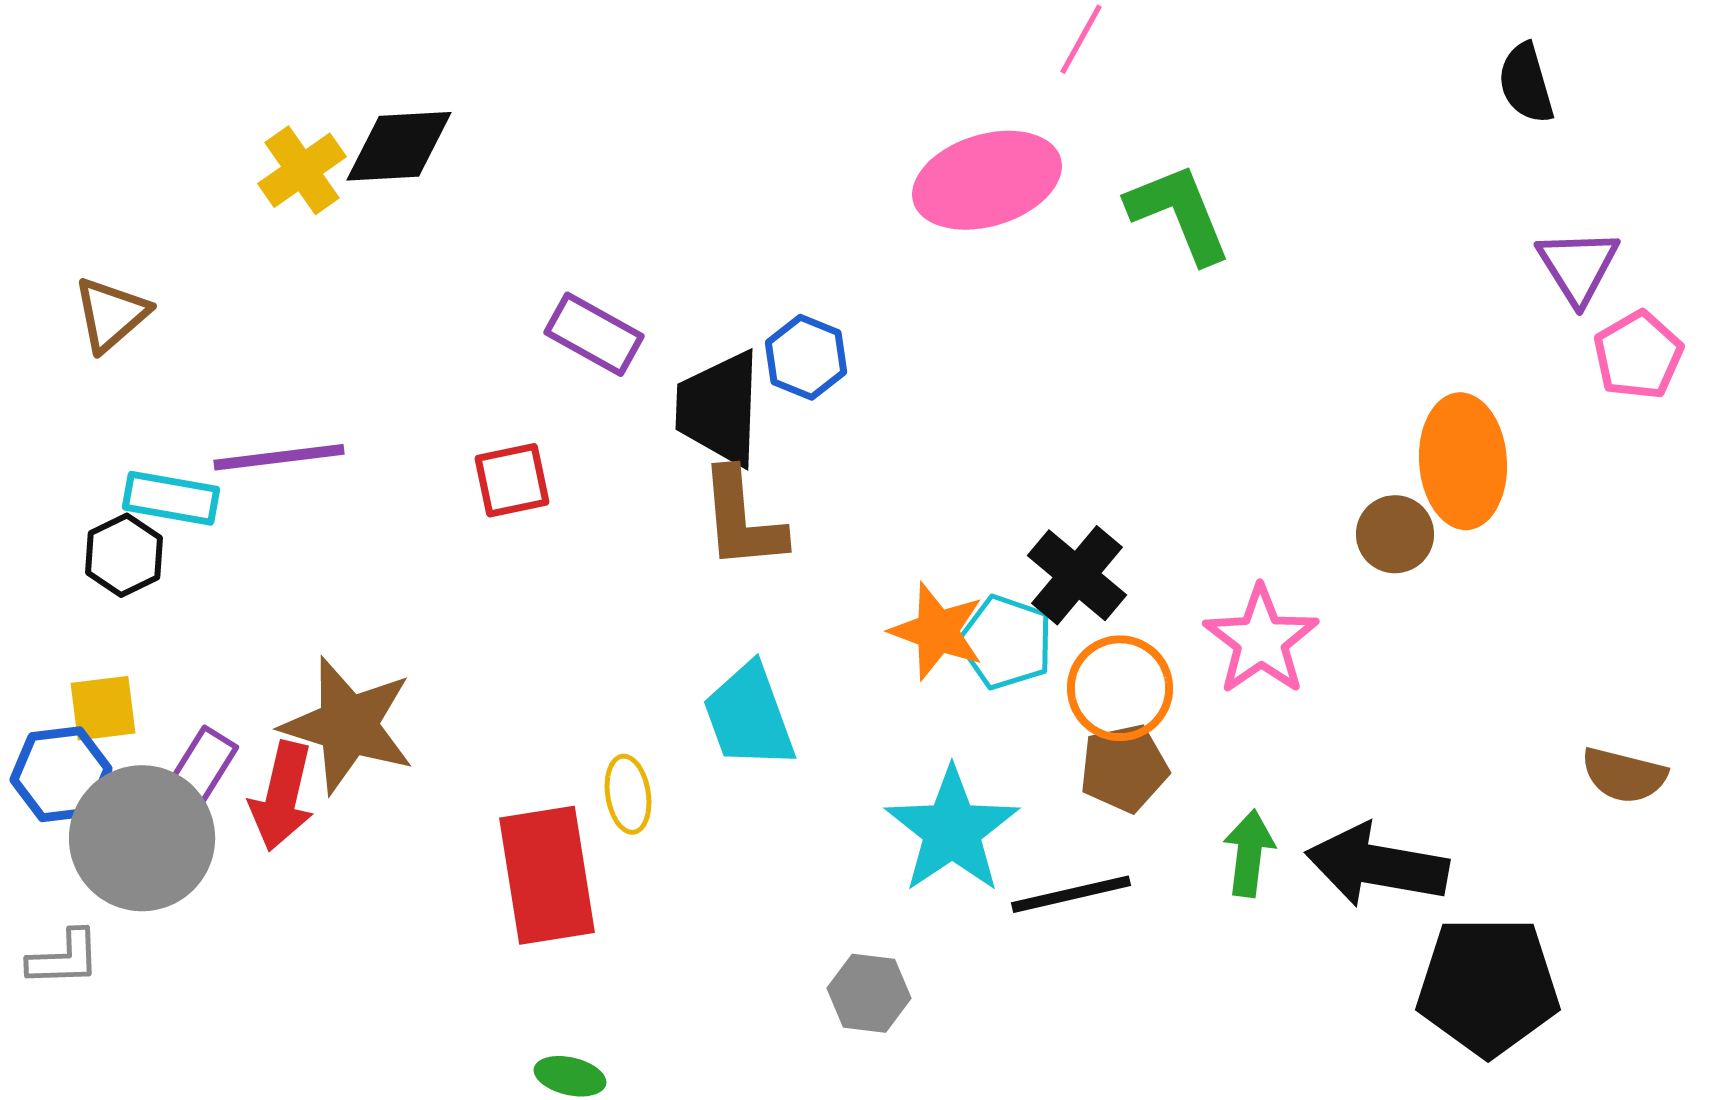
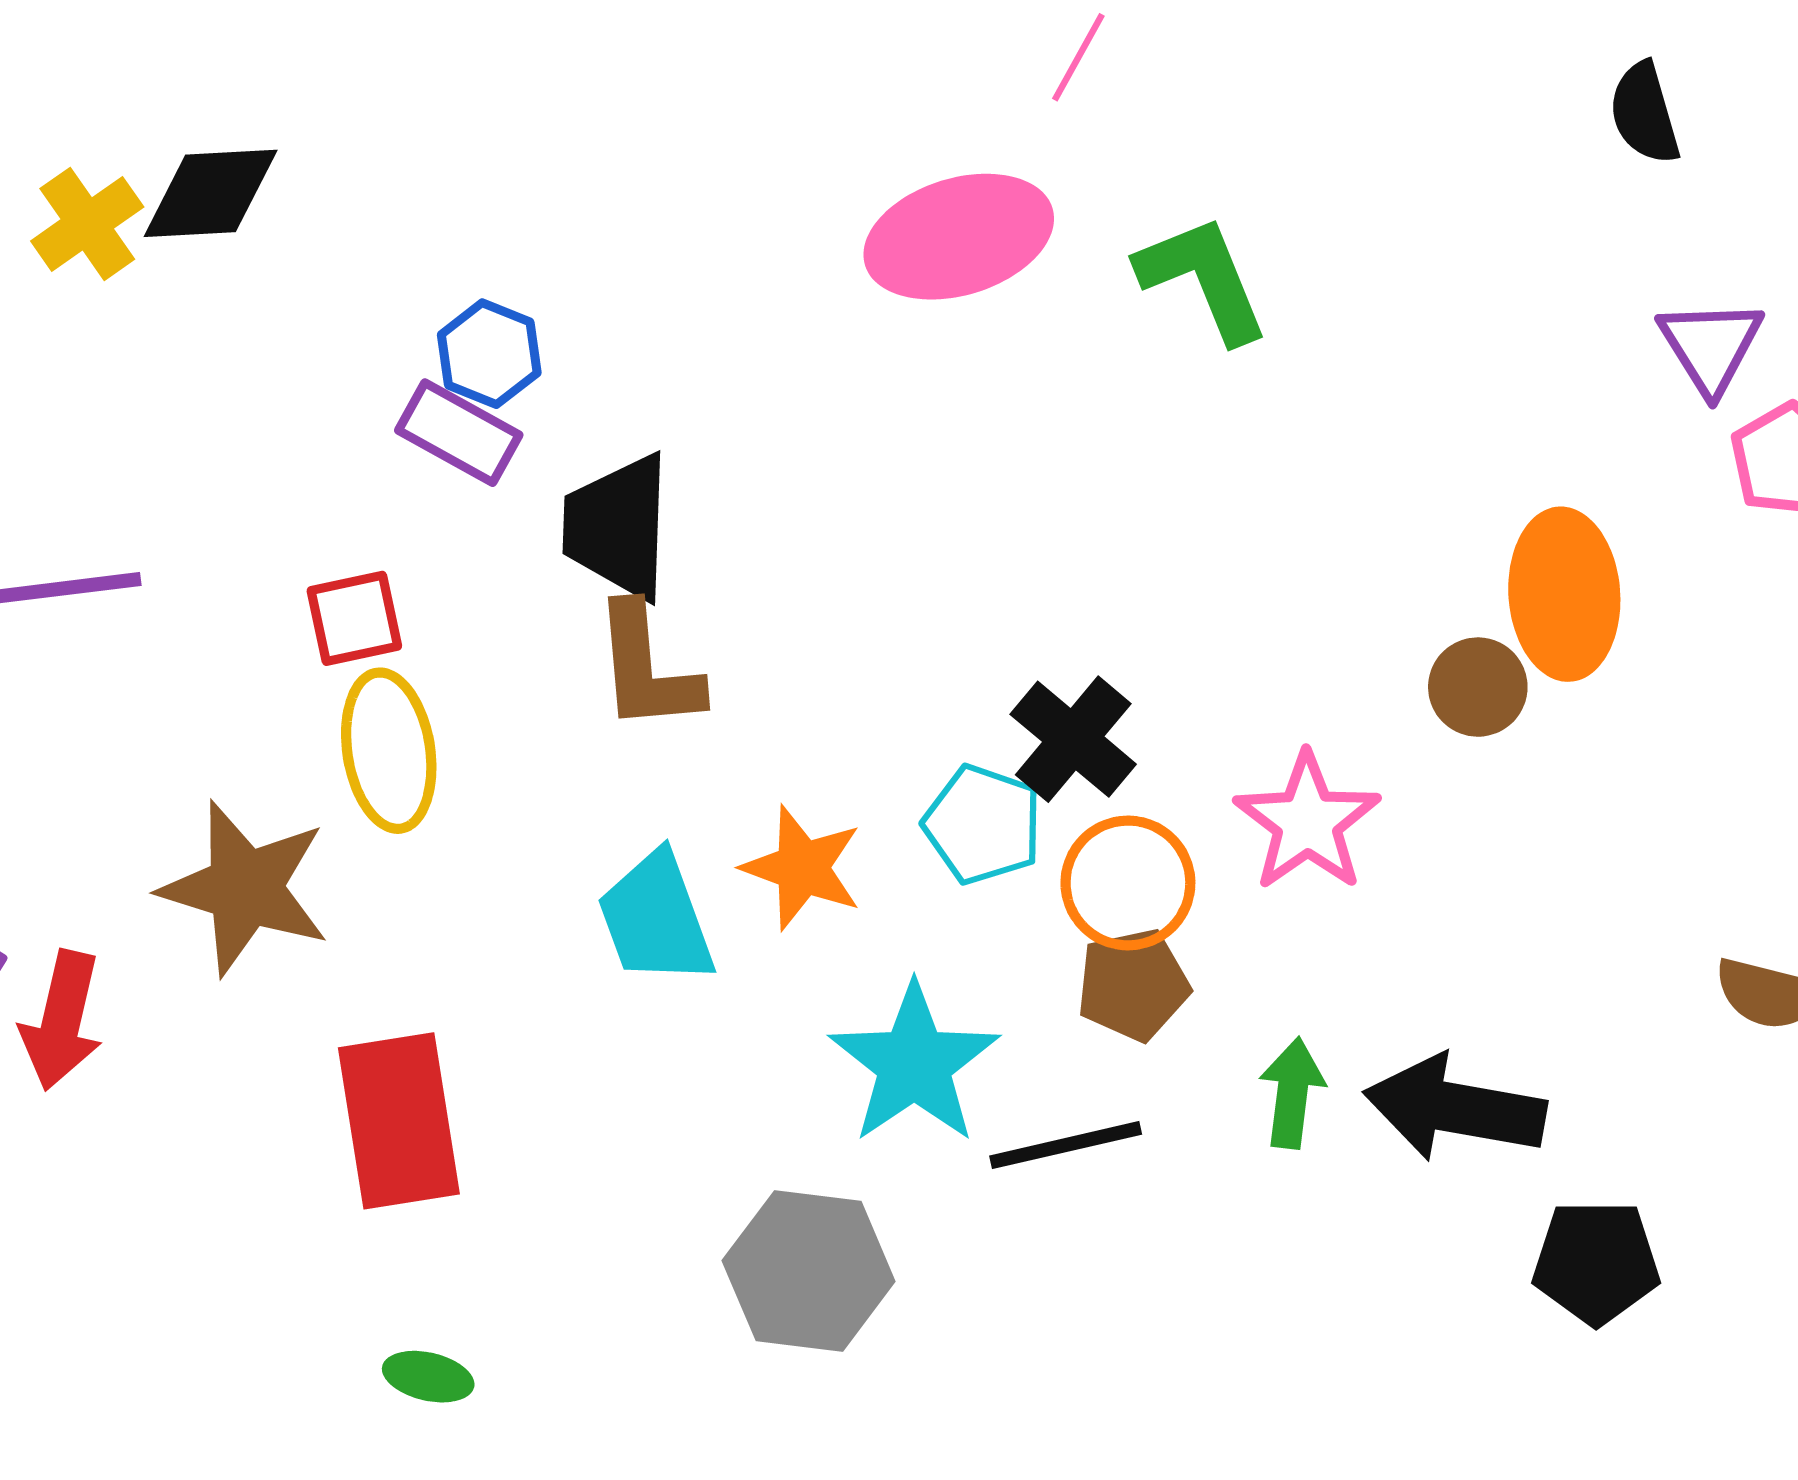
blue hexagon: (806, 357) -> (489, 354), moved
orange star: (937, 631) -> (802, 868), moved
brown star: (348, 725) -> (245, 888), moved
yellow ellipse: (628, 794) -> (389, 751), moved, size x1.6
black pentagon: (1488, 986) -> (1596, 1262), size x0.7
gray hexagon: (869, 993) -> (809, 1271), size x1.6

